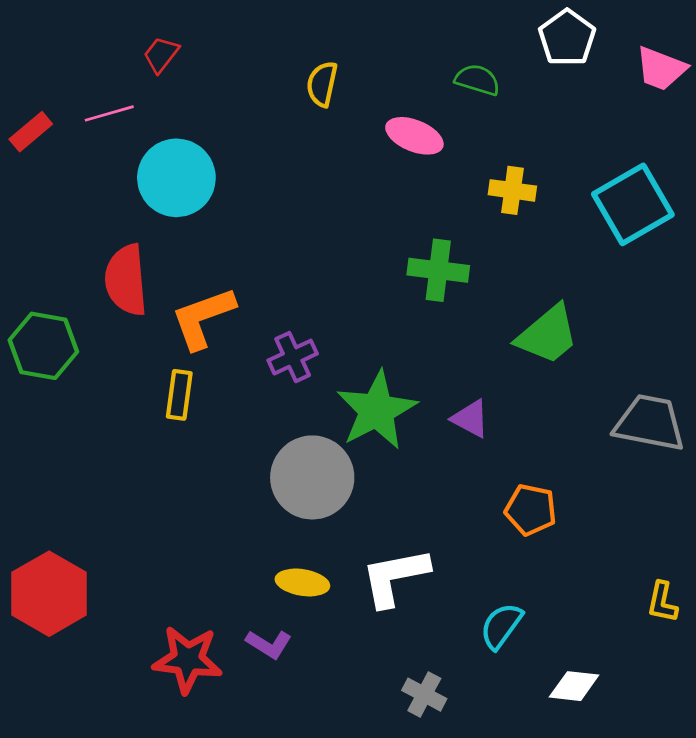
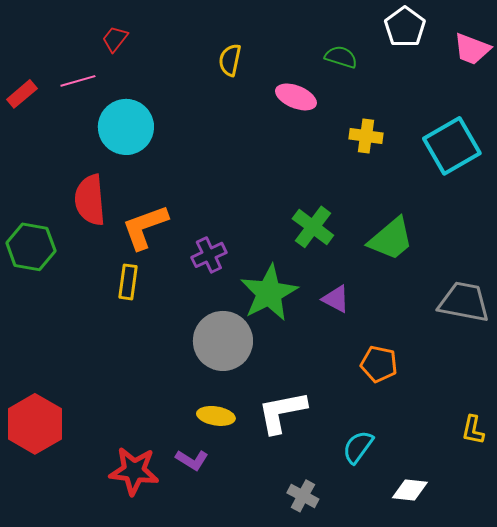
green cross: (438, 270) -> (313, 227), moved, turned 30

